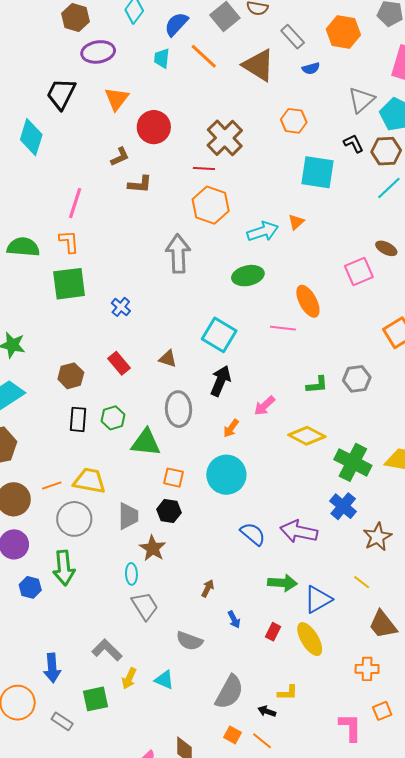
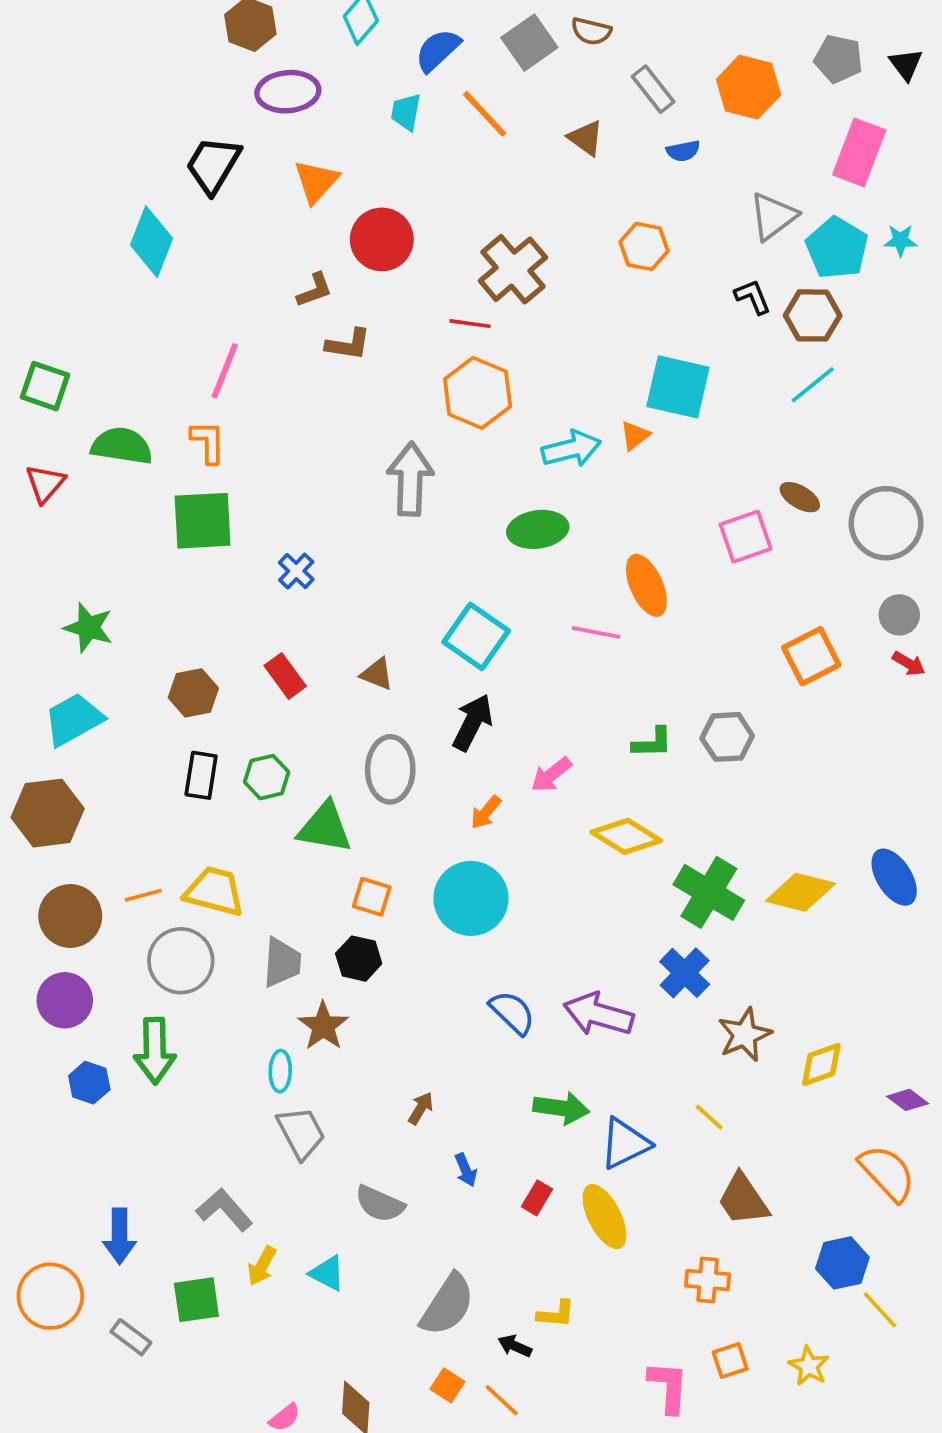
brown triangle: (259, 65) -> (586, 138), size x0.6
cyan square: (318, 172) -> (678, 387), moved

